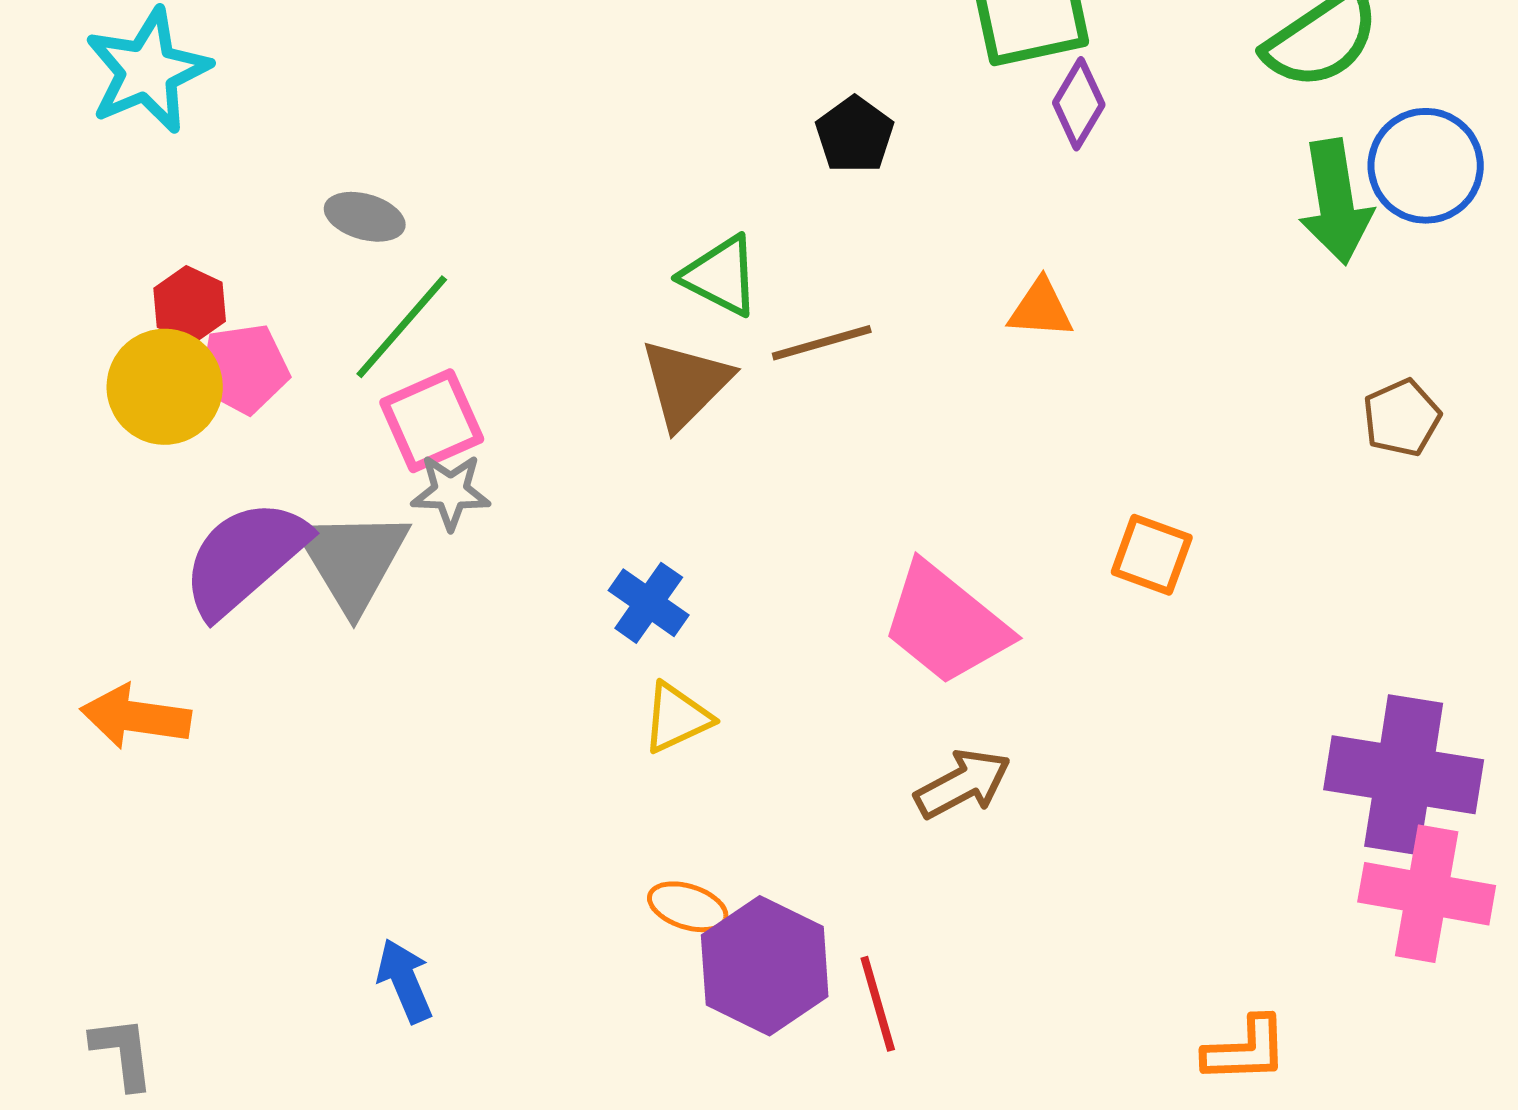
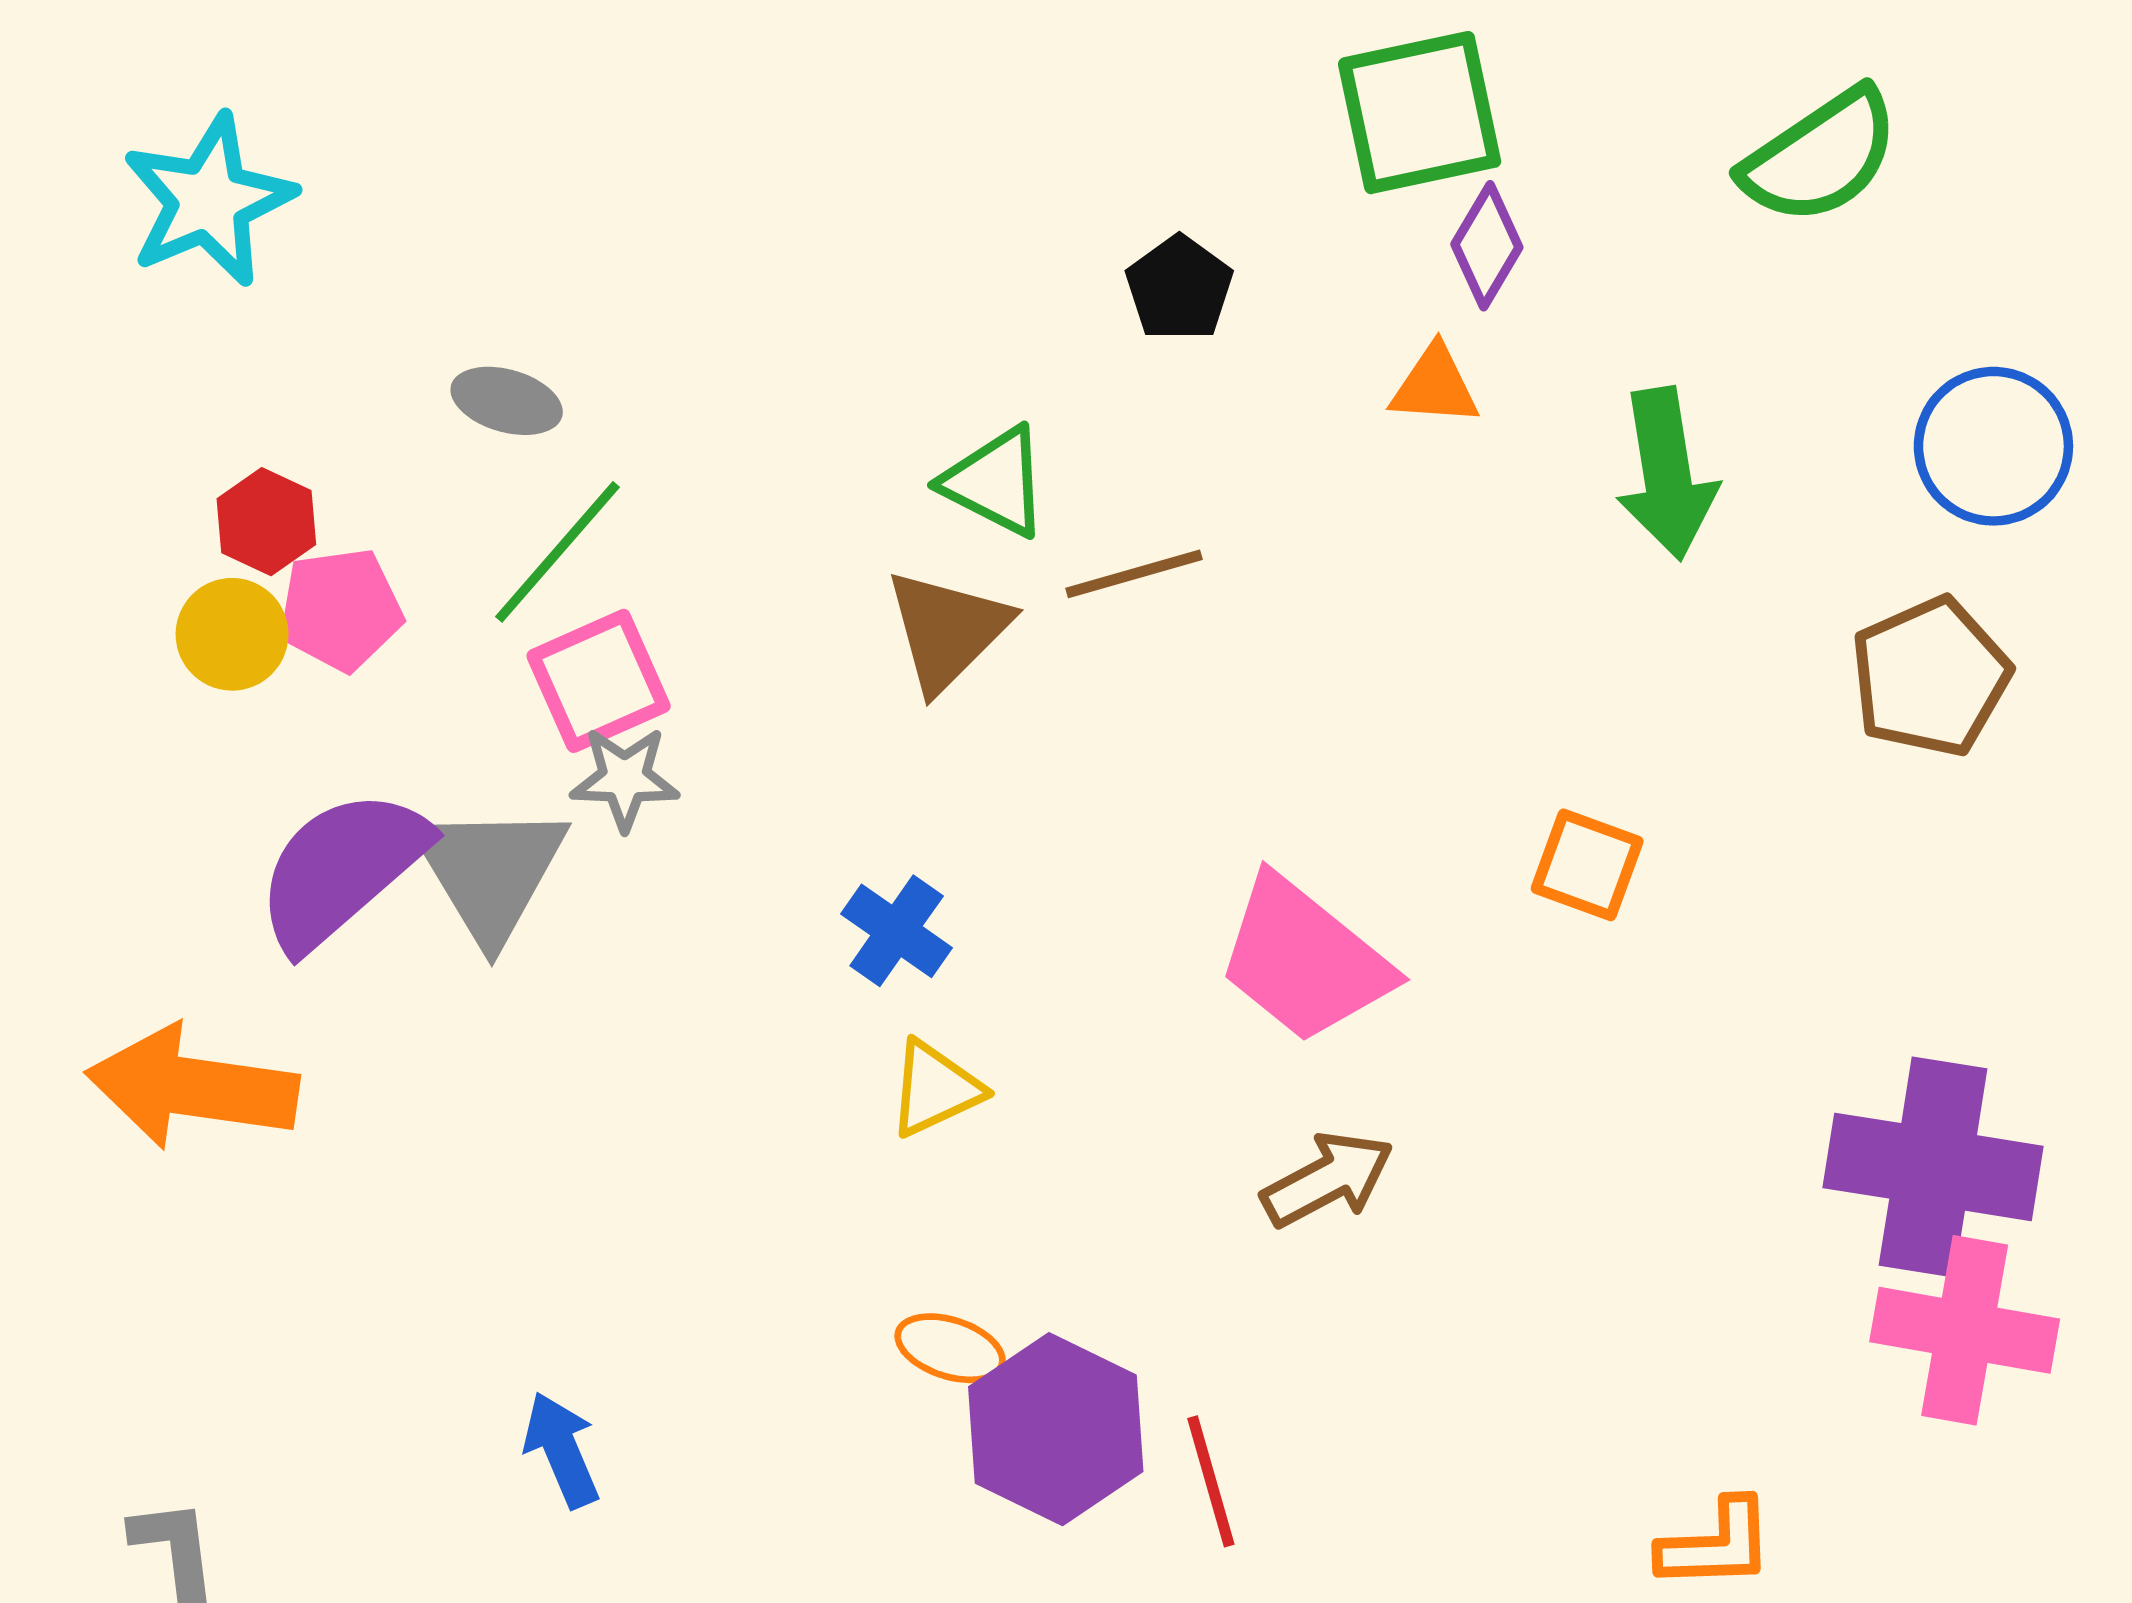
blue circle: (1426, 166) -> (1993, 446), moved
green arrow: (1336, 202) -> (1667, 474), moved
orange triangle: (1041, 309) -> (1435, 386), moved
yellow circle: (165, 387) -> (232, 634), size x0.7
brown pentagon: (1402, 418) -> (1930, 677), size x1.5
orange arrow: (136, 717) -> (192, 1087), size x1.4

